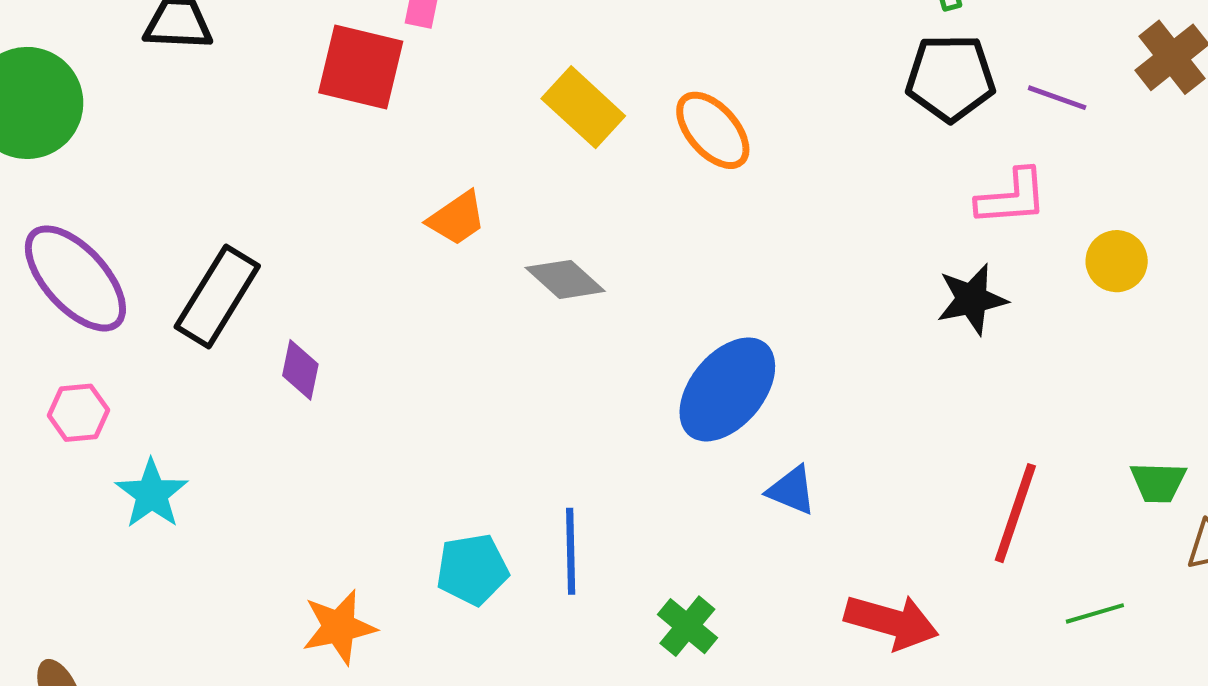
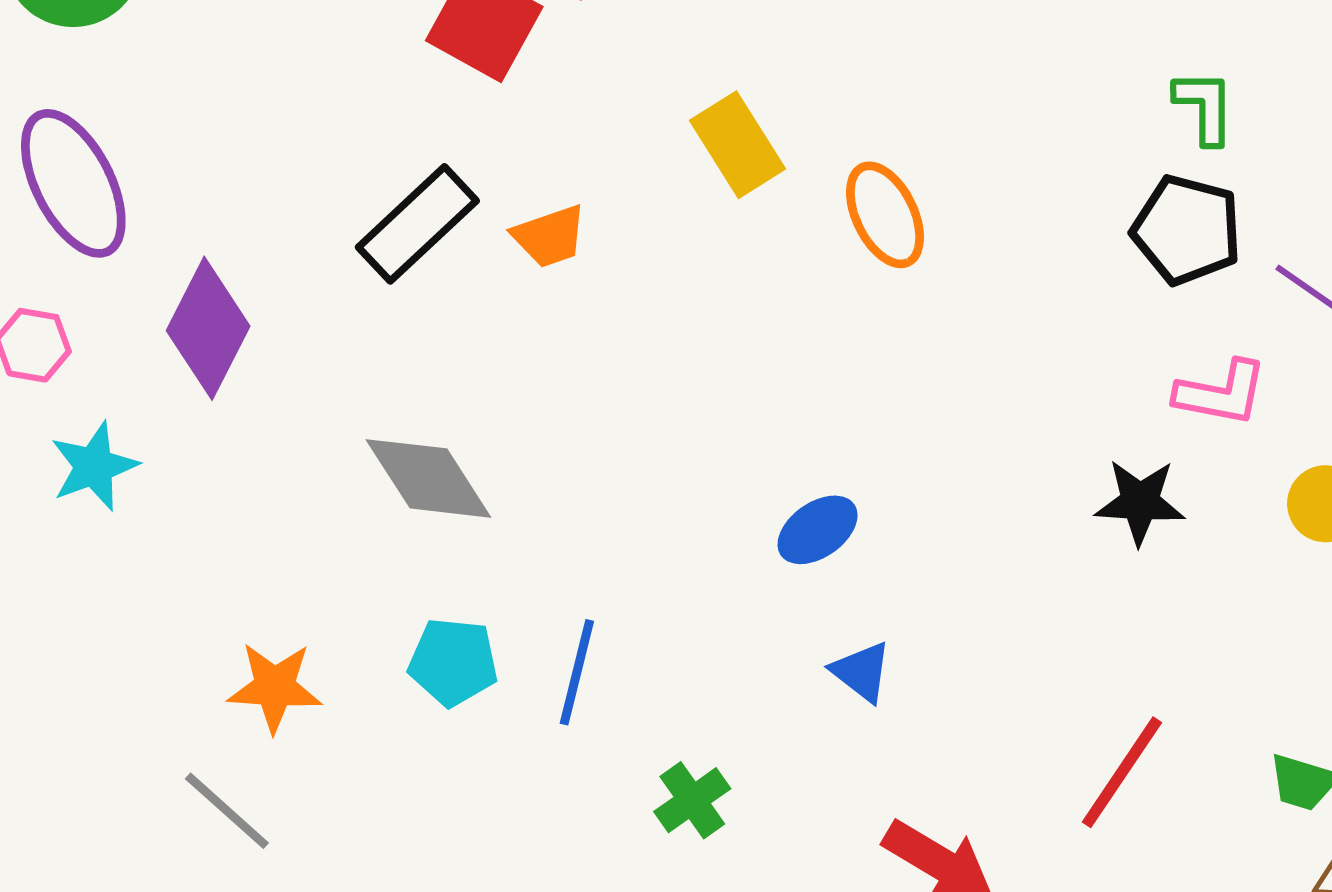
gray diamond: (565, 279) -> (428, 478), moved, size x1.4
black rectangle: (217, 296) -> (417, 224), moved
purple diamond: (300, 370) -> (208, 328), moved, size x1.8
blue ellipse: (727, 389) -> (818, 530), size x0.6

